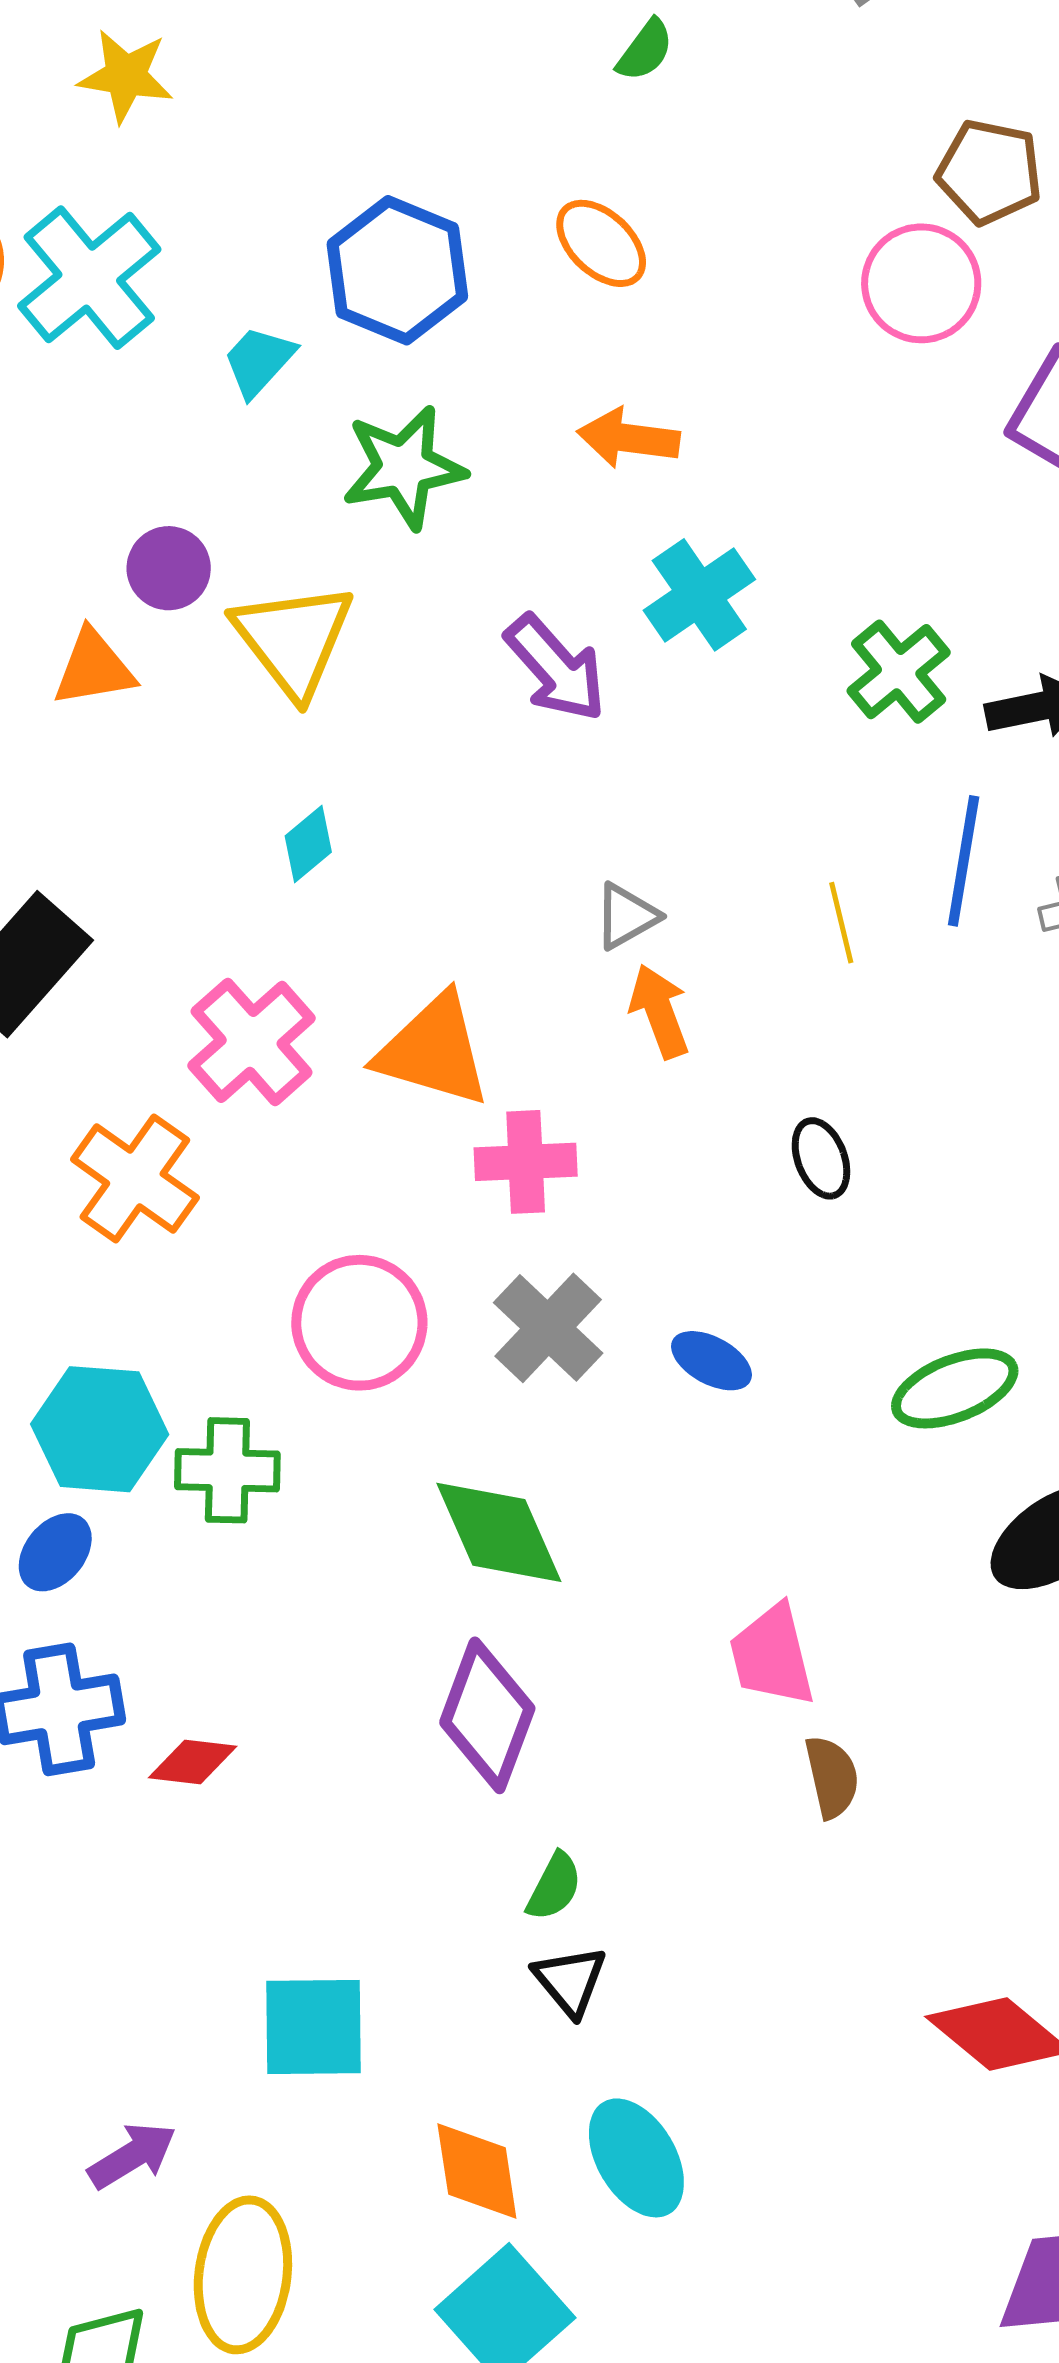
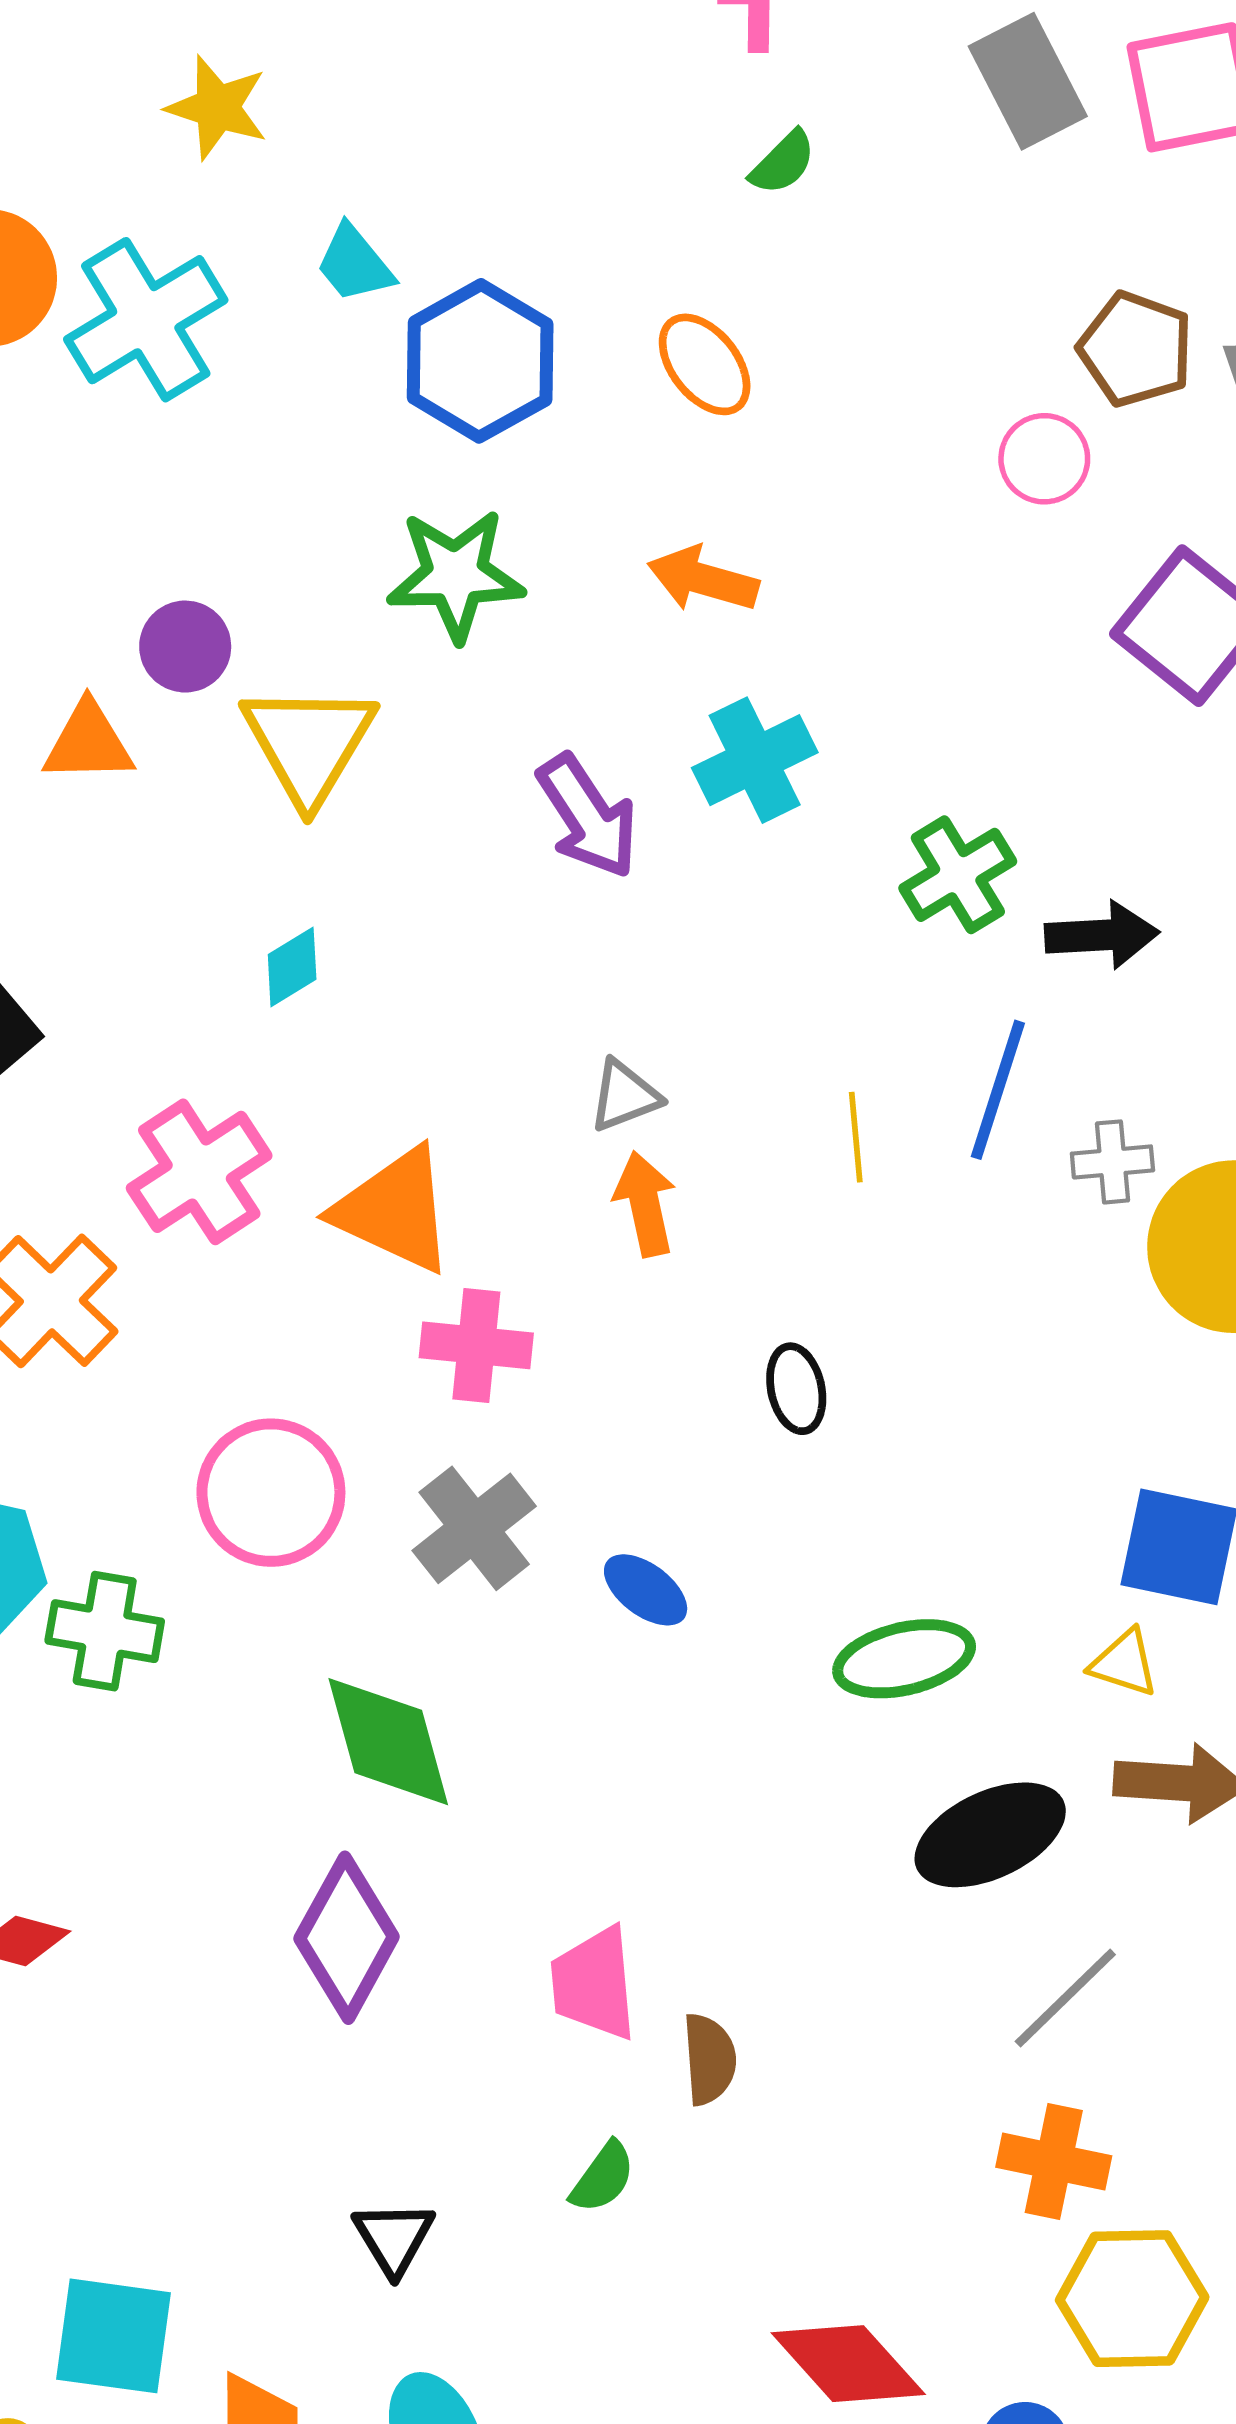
pink circle: (921, 283) -> (1044, 459), size x0.7
cyan trapezoid: (259, 361) -> (354, 264), moved, turned -90
pink trapezoid: (772, 1655) -> (594, 1984), moved
green semicircle: (554, 1887) -> (603, 2177), moved
cyan square: (314, 2027) -> (114, 2336), moved

